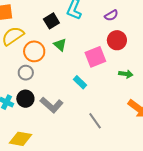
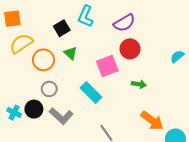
purple semicircle: (111, 15) -> (124, 23), size x1.5
gray circle: (26, 73) -> (49, 89), moved
cyan rectangle: (80, 82) -> (91, 92), size x1.5

